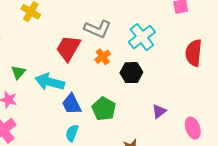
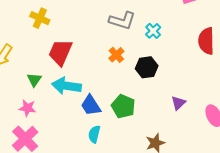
gray L-shape: (98, 29) -> (122, 21), moved
cyan cross: (142, 37) -> (153, 31), size x0.6
red trapezoid: (68, 48) -> (60, 52), moved

